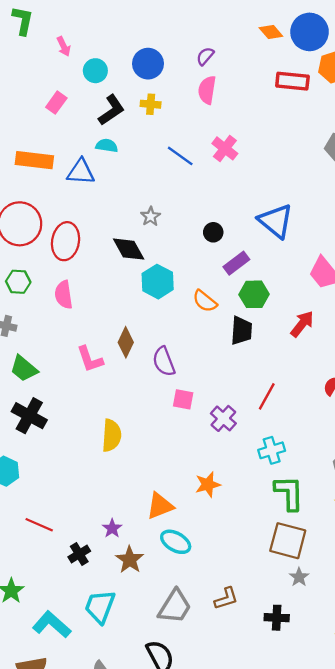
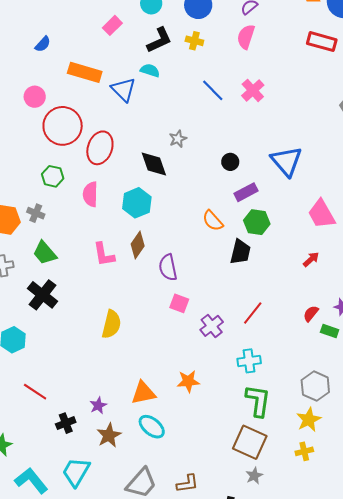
blue triangle: (81, 172) -> (123, 89), turned 32
cyan hexagon: (158, 282) -> (137, 203), moved
red arrow: (302, 324) -> (311, 259), moved, size x0.7

